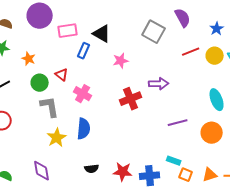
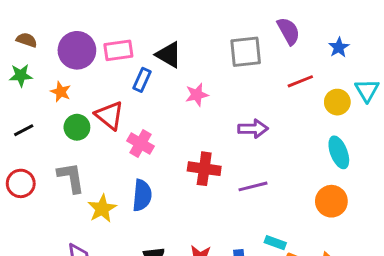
purple circle: (40, 16) -> (77, 50), moved
gray square: (154, 32) -> (246, 52), turned -35
yellow circle: (215, 56) -> (337, 102), moved
red triangle: (62, 75) -> (109, 115), size x1.5
red cross: (131, 99) -> (204, 169), moved, turned 30
gray L-shape: (50, 107) -> (71, 178), moved
purple line: (178, 123) -> (253, 186), moved

